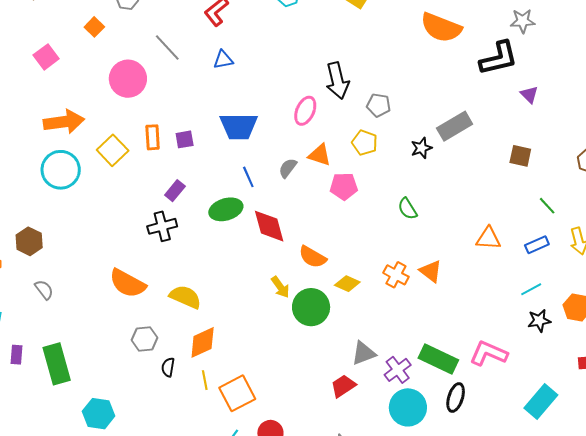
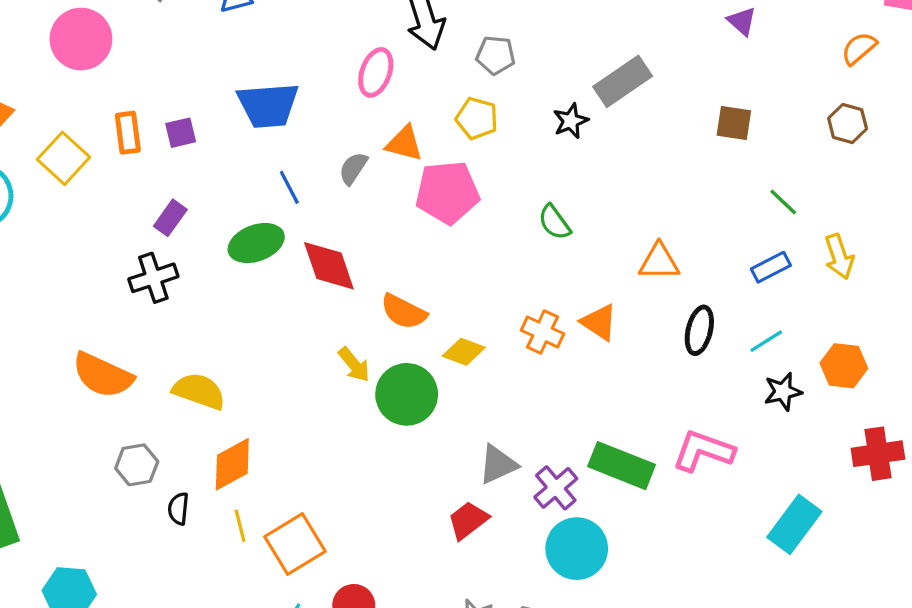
pink pentagon: (344, 186) -> (447, 192), size x1.4
orange triangle: (488, 238) -> (659, 262), moved
black ellipse: (456, 398) -> (699, 330), moved

